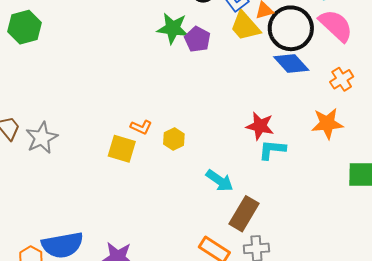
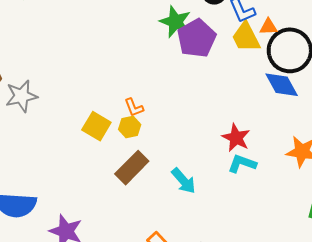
purple pentagon: (197, 39) -> (197, 38), size x1.5
orange L-shape: (141, 127) -> (134, 107), moved, turned 30
yellow hexagon: (174, 139) -> (130, 127), moved
brown rectangle: (244, 214) -> (132, 168), moved

